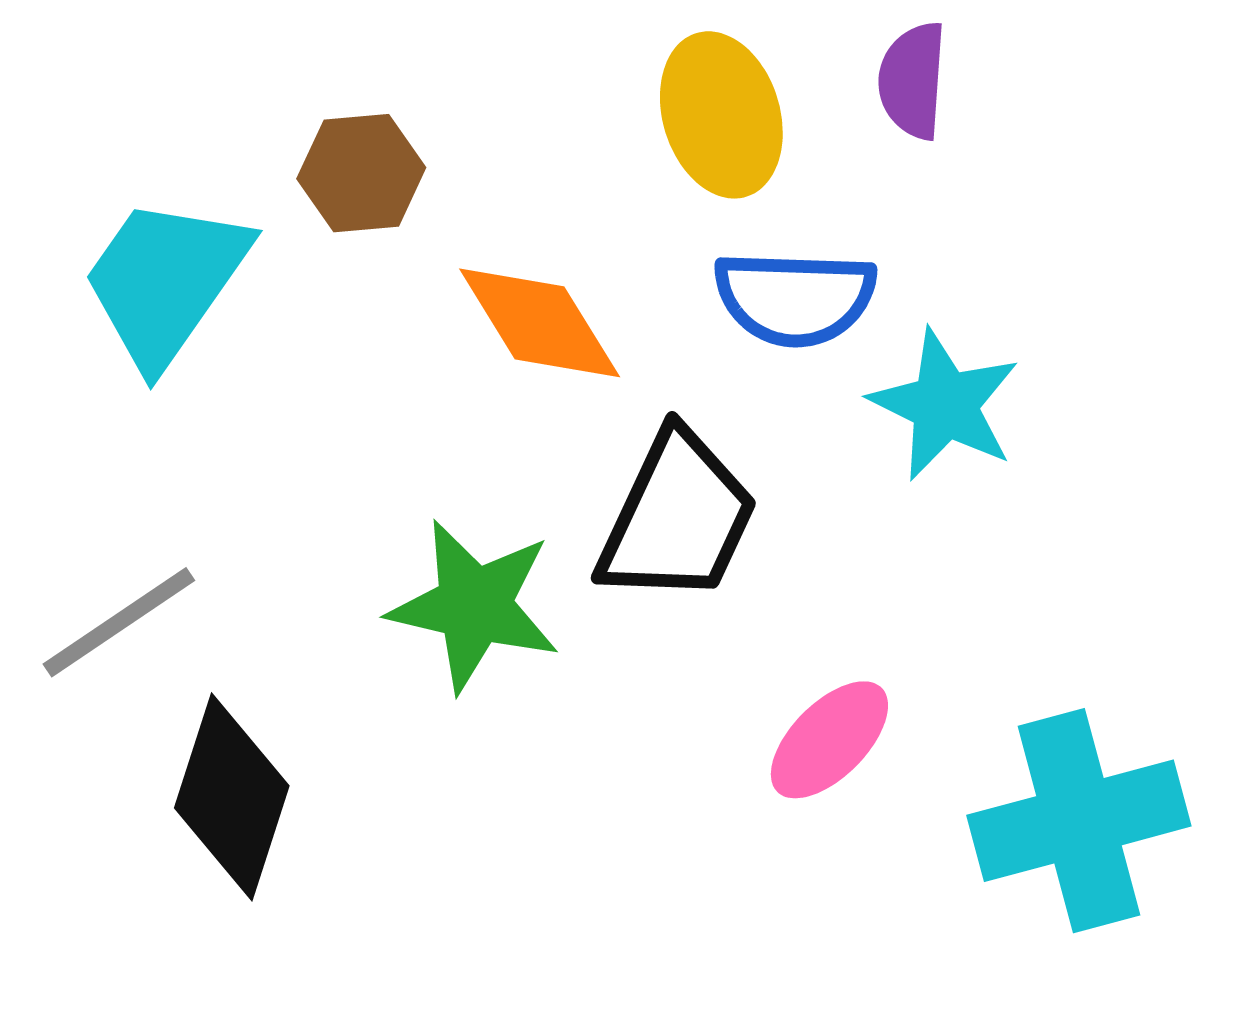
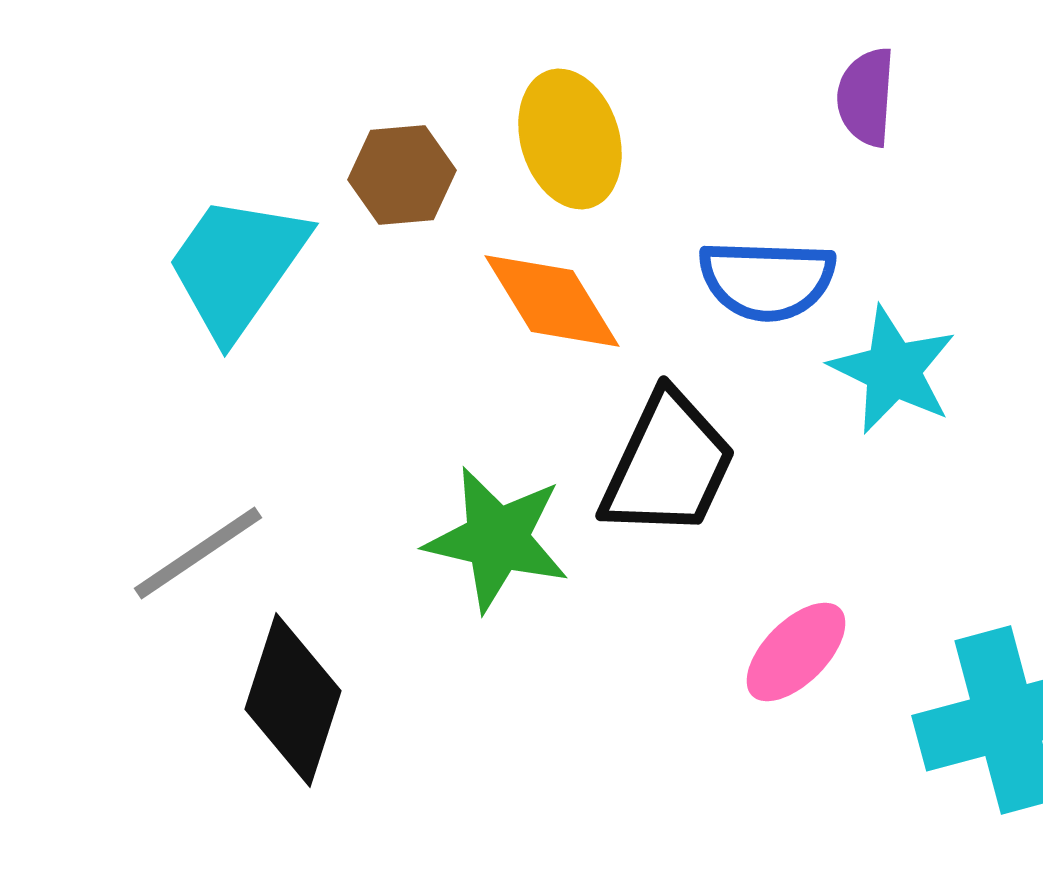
yellow ellipse: (721, 115) -> (570, 139), moved

